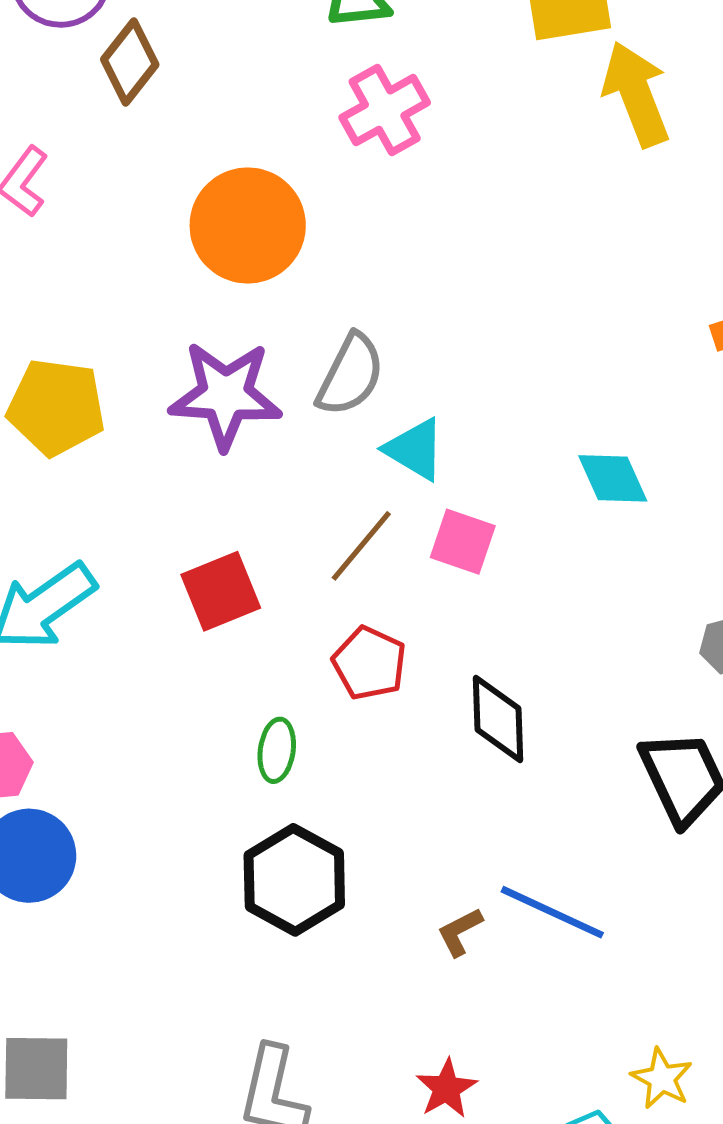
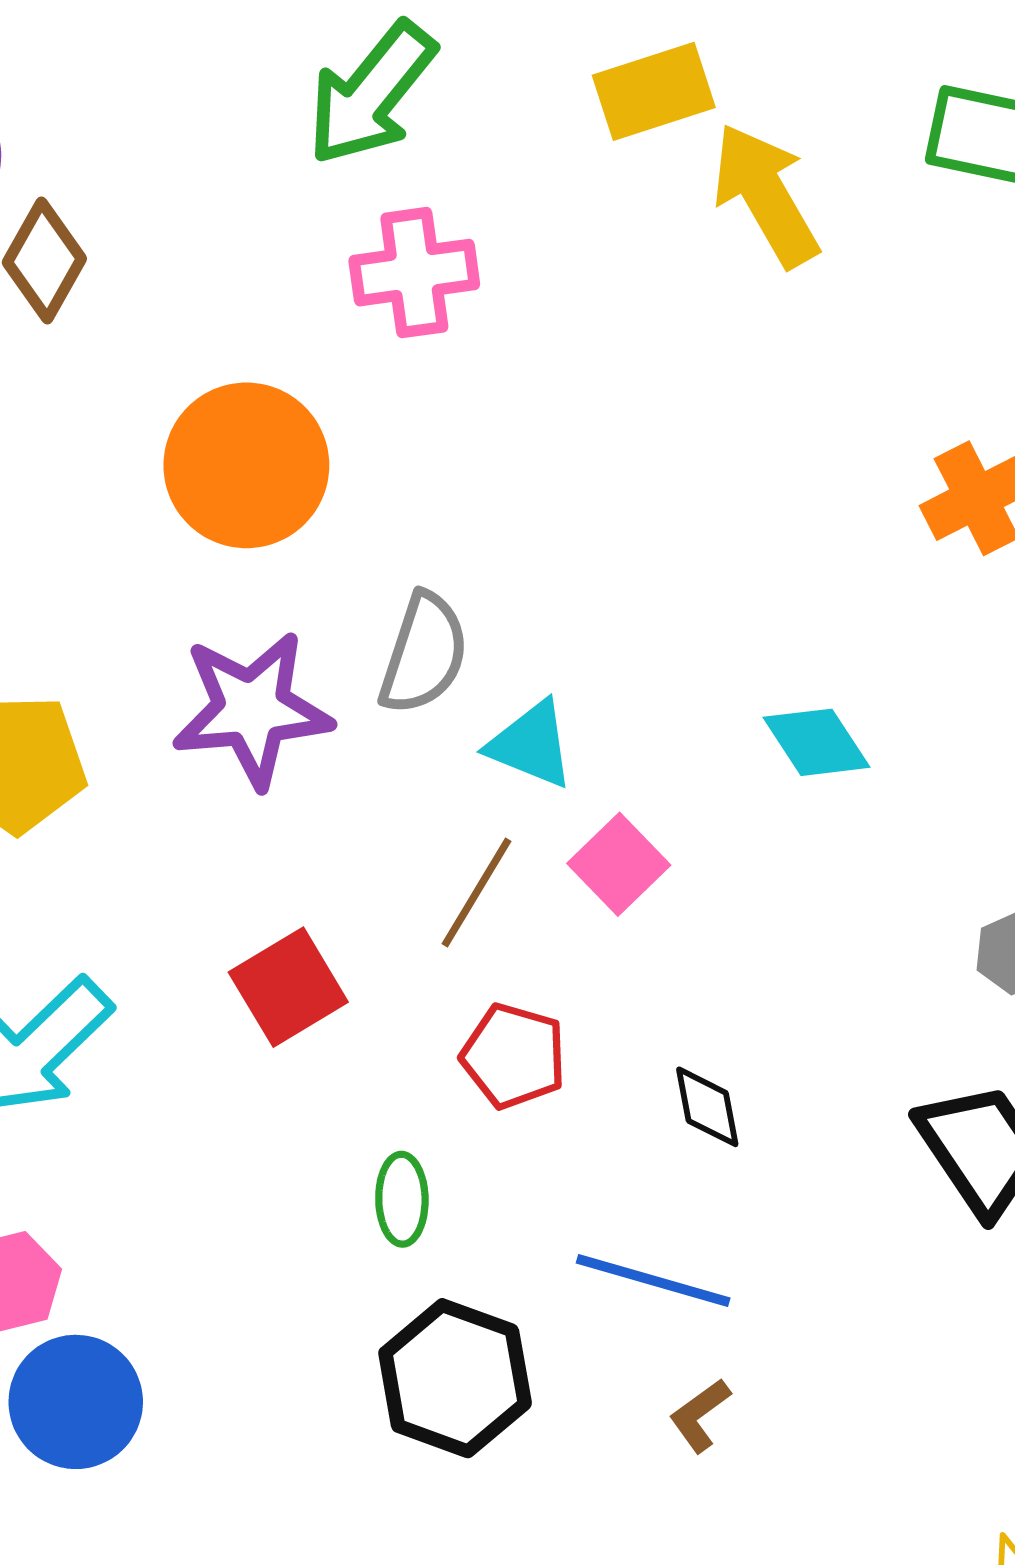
pink cross: (385, 110) -> (414, 273), turned 30
pink square: (463, 542) -> (619, 864), turned 36
black diamond: (498, 719) -> (707, 1107), size x0.7
blue line: (552, 912) -> (653, 1281), moved

